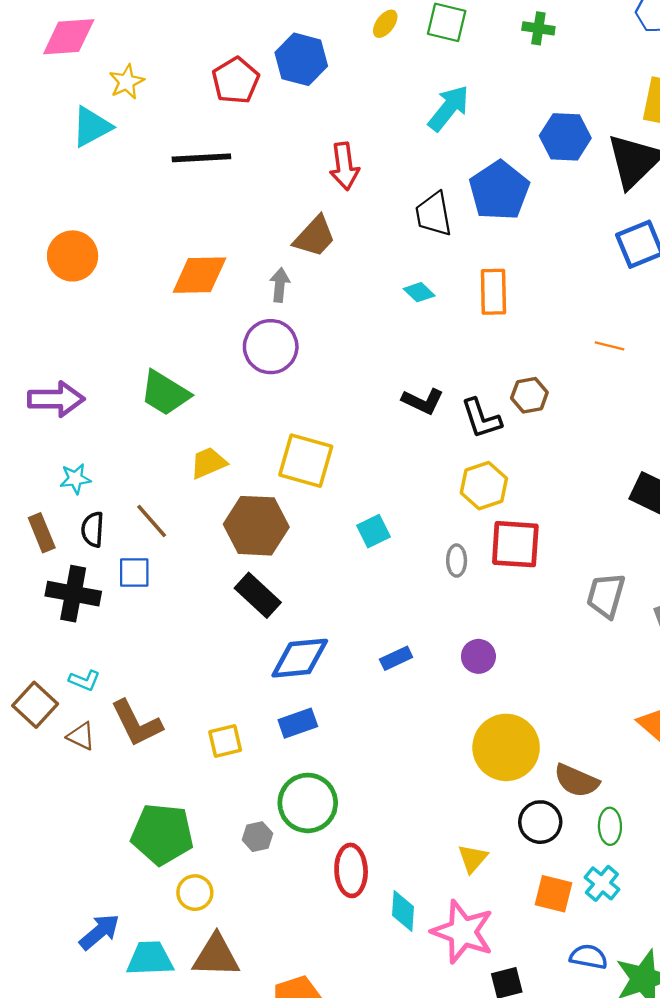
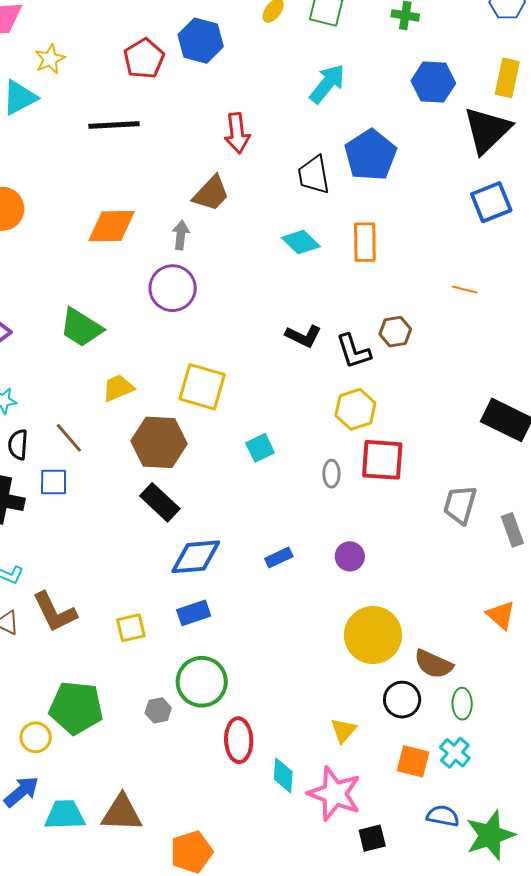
blue hexagon: (565, 137) -> (433, 82), moved
cyan diamond: (419, 292) -> (301, 242), size x1.4
yellow circle: (195, 893) -> (36, 737), moved

